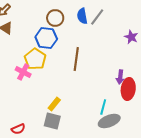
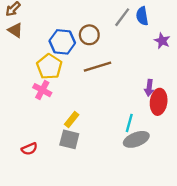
blue semicircle: (82, 16) -> (142, 16), moved
brown circle: (55, 18) -> (89, 35), moved
brown line: (76, 59) -> (98, 67), turned 65
pink cross: (23, 72) -> (42, 90), moved

